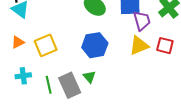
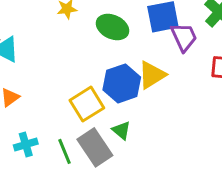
yellow square: (46, 45) -> (87, 104), moved
yellow triangle: (139, 46) -> (152, 75), moved

